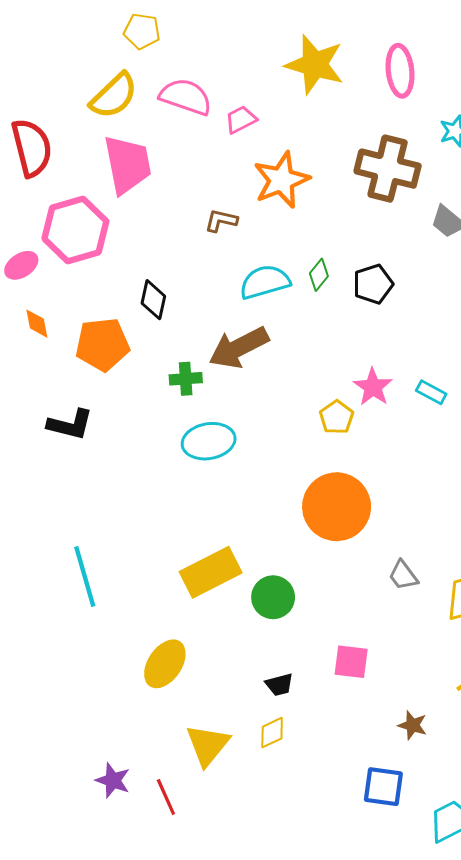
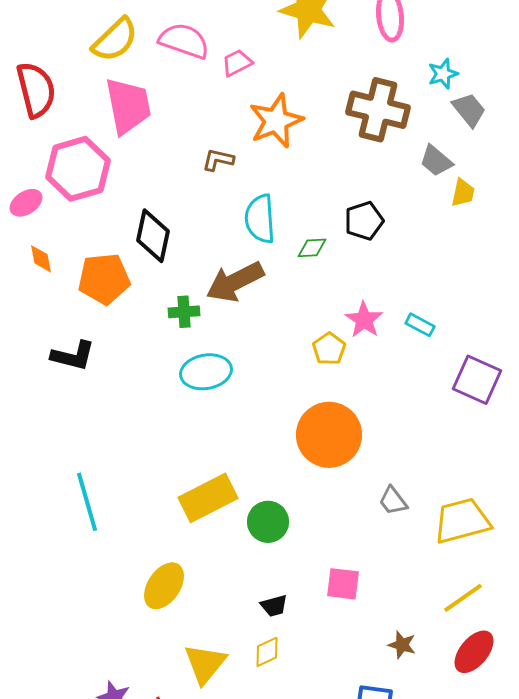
green diamond: (319, 275) -> (312, 248), moved, turned 48
cyan semicircle: (265, 282) -> (260, 219), turned -78
black diamond: (153, 300) -> (153, 236), size x1.4

